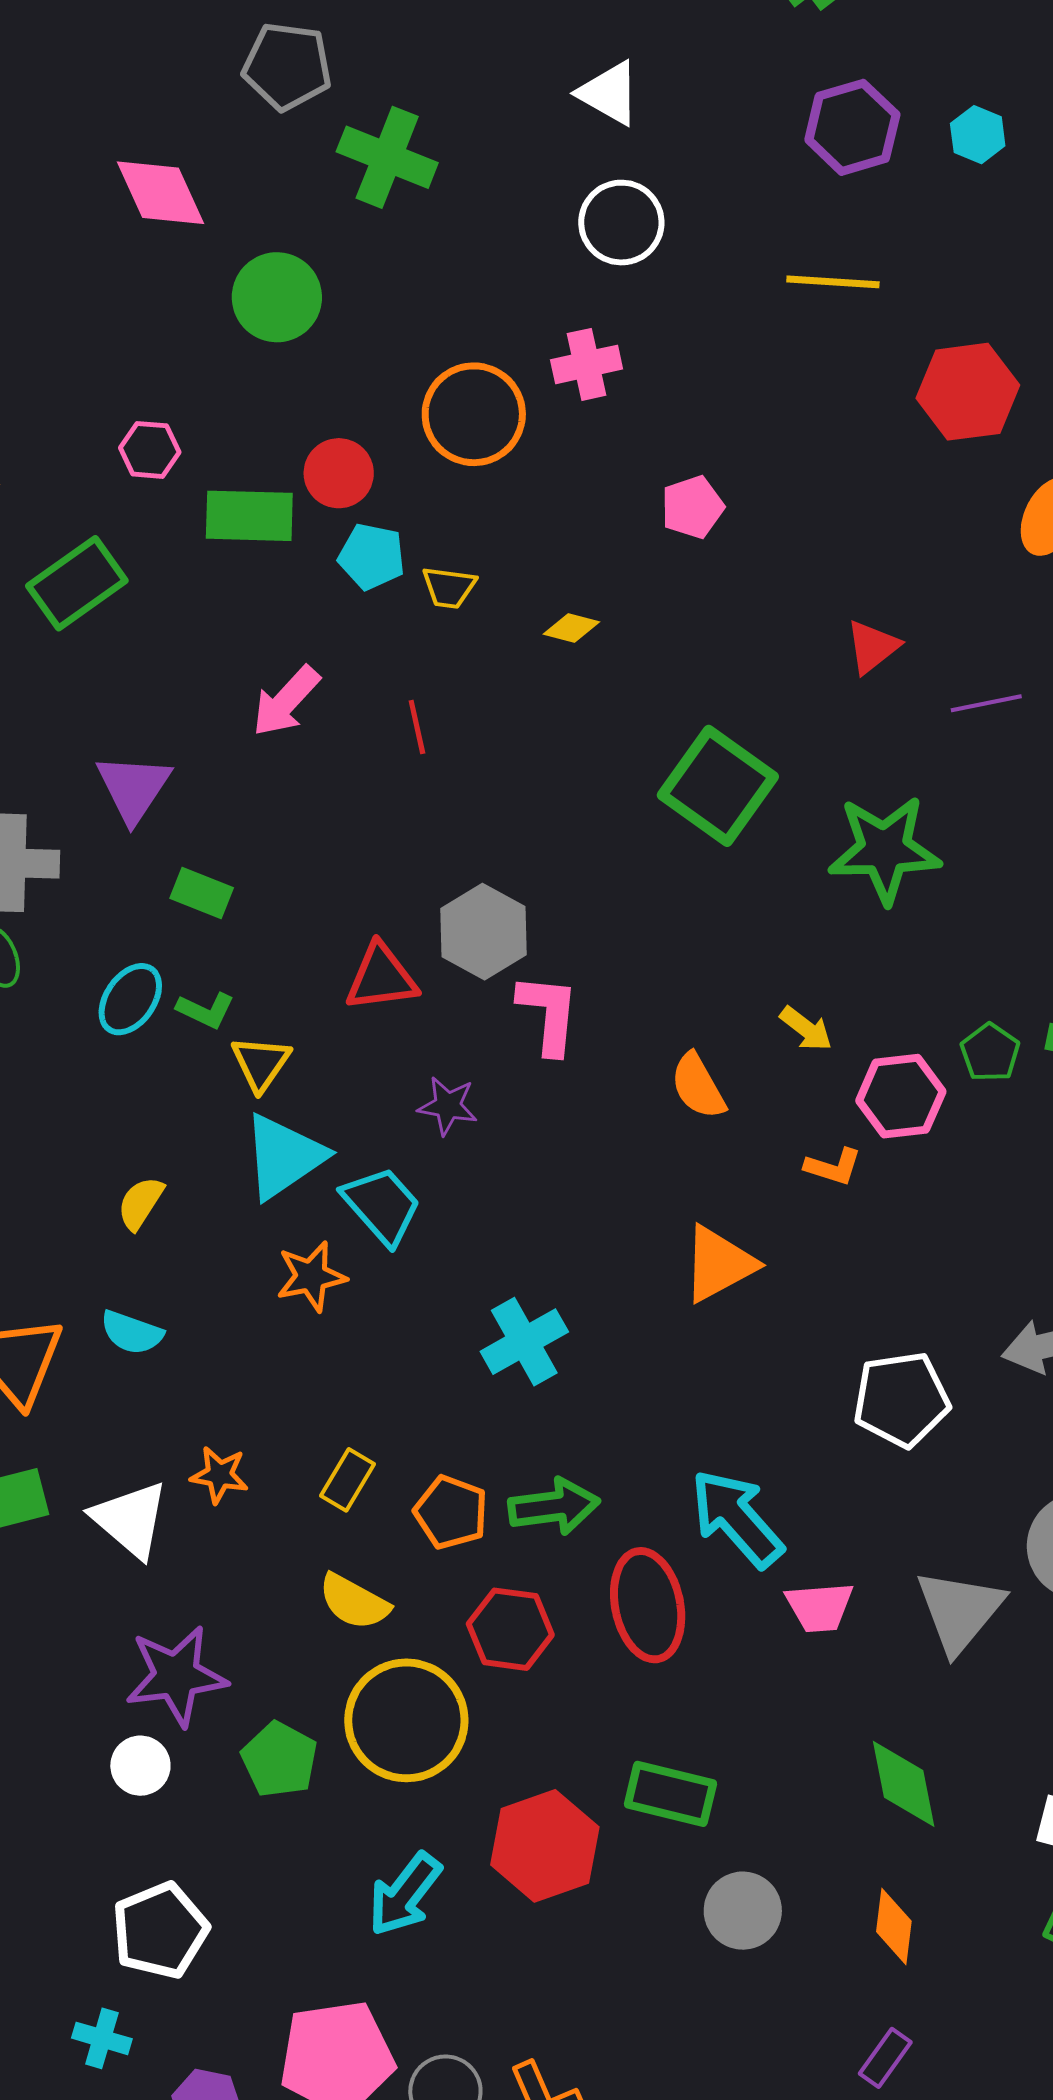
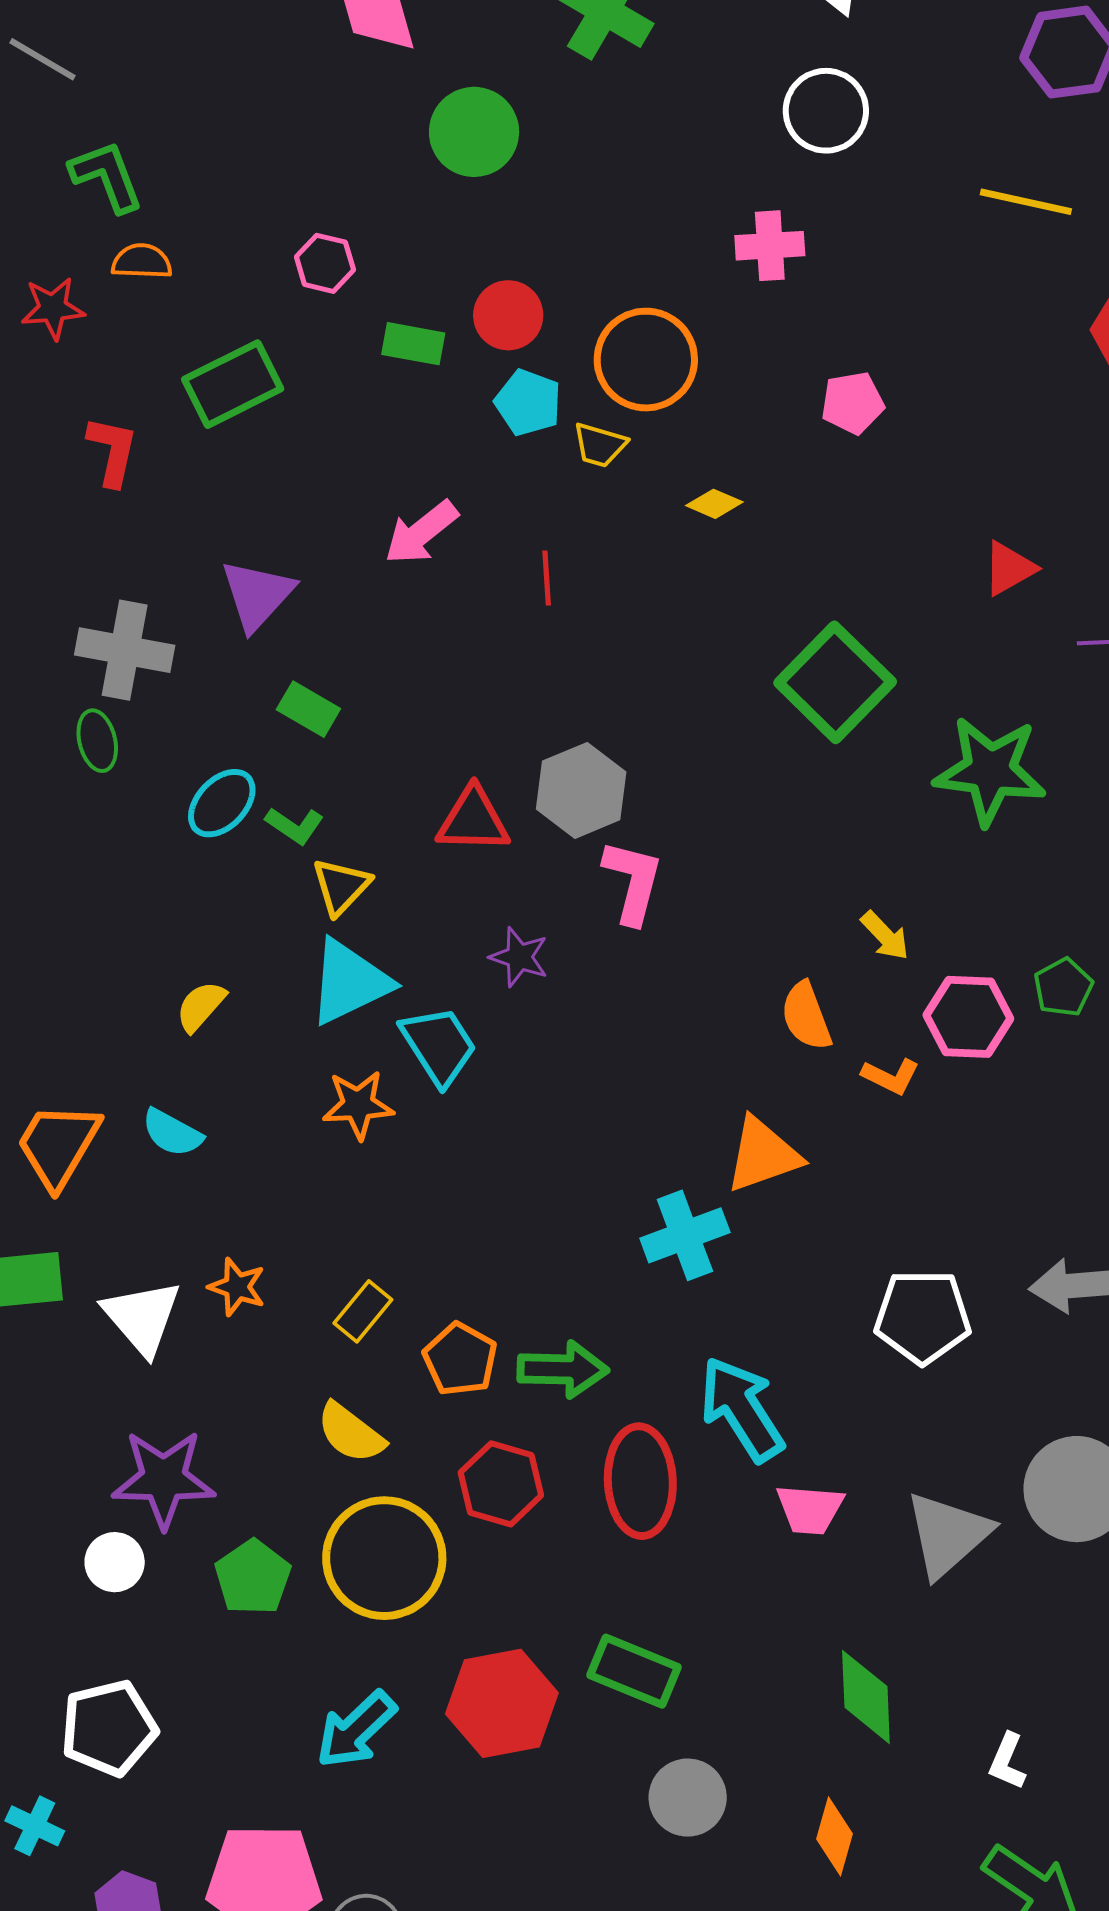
orange circle: (474, 414) -> (646, 360), moved
green rectangle: (249, 516) -> (413, 344), size x0.7
orange semicircle: (698, 1086) -> (806, 1016), moved
cyan cross: (524, 1342) -> (685, 1235), moved

